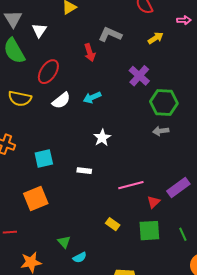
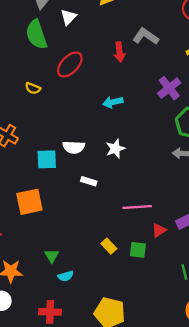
yellow semicircle: (20, 99) -> (33, 88), size x0.6
white semicircle: (61, 100) -> (74, 147), moved, turned 30
green square: (149, 231) -> (138, 250), moved, size x0.7

